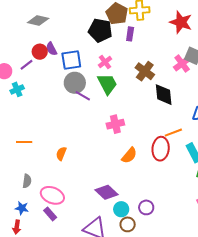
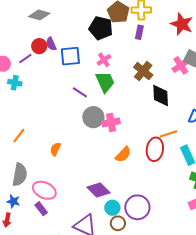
purple rectangle: (130, 34) -> (139, 32), moved
gray circle: (75, 83) -> (93, 117), moved
cyan cross: (17, 89) -> (15, 83), turned 32
orange line: (24, 142) -> (19, 136), turned -56
gray semicircle: (27, 181) -> (20, 175), size x1.6
purple circle: (146, 207) -> (137, 207), size x1.6

